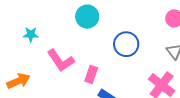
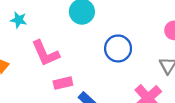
pink rectangle: (91, 74) -> (63, 83), moved, turned 48

